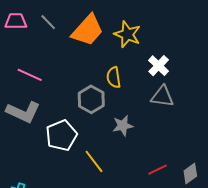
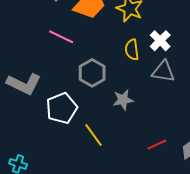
pink line: (30, 75) -> (61, 37), moved
yellow semicircle: (114, 77) -> (132, 50), moved

